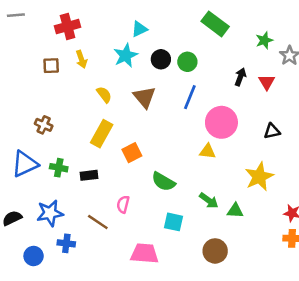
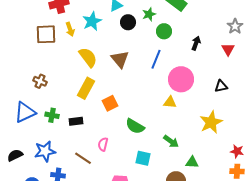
green star: (264, 40) -> (149, 14), moved
cyan star: (126, 55) -> (92, 21), moved
black circle: (161, 59) -> (128, 22), moved
green circle: (187, 62) -> (164, 31), moved
brown square: (51, 66) -> (46, 34), size x1.5
red triangle: (267, 82) -> (228, 49), moved
yellow semicircle: (104, 95) -> (88, 57), size x1.5
green triangle: (235, 211) -> (192, 162), moved

